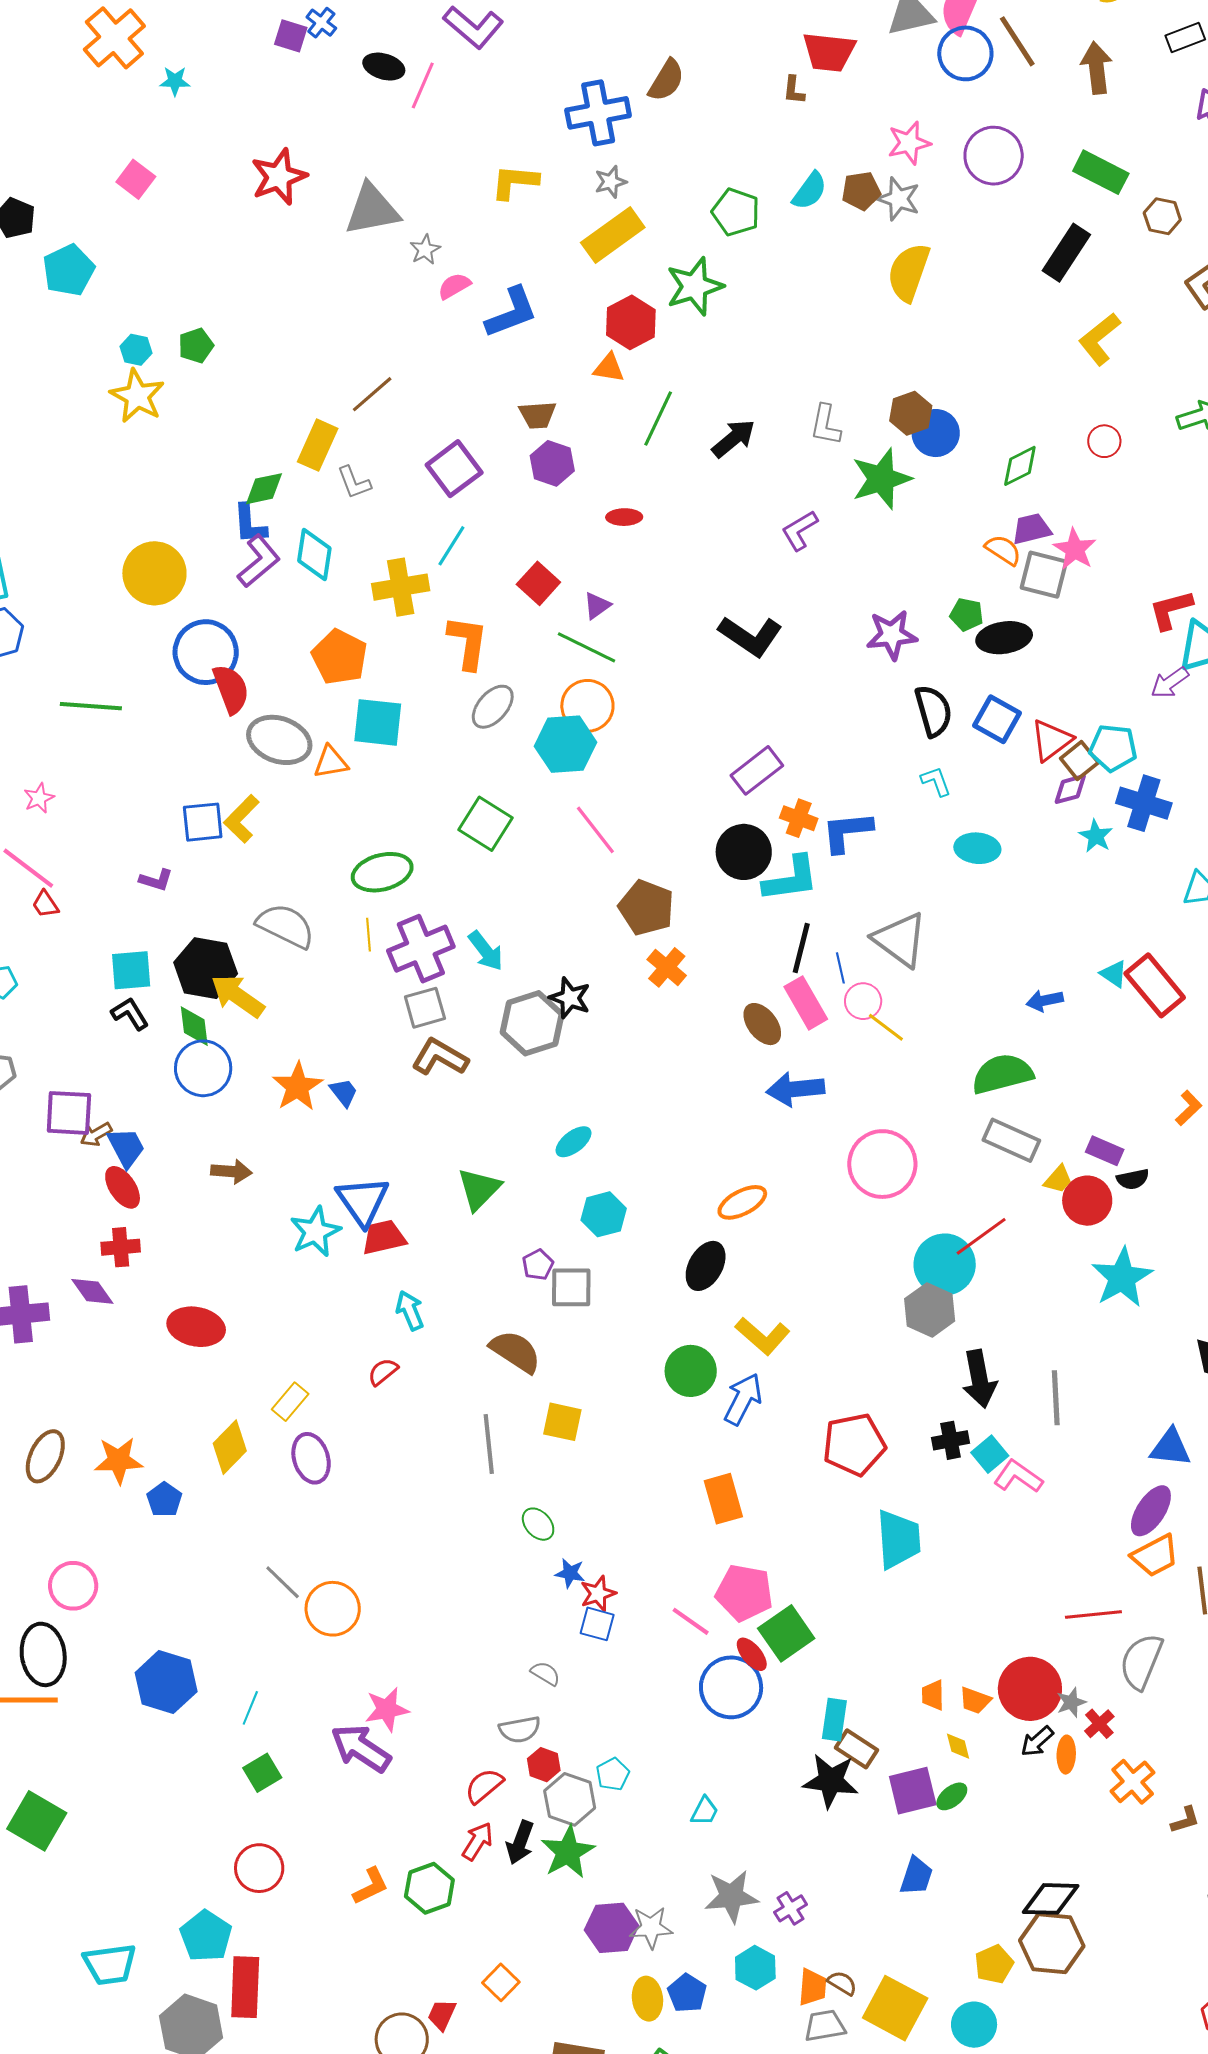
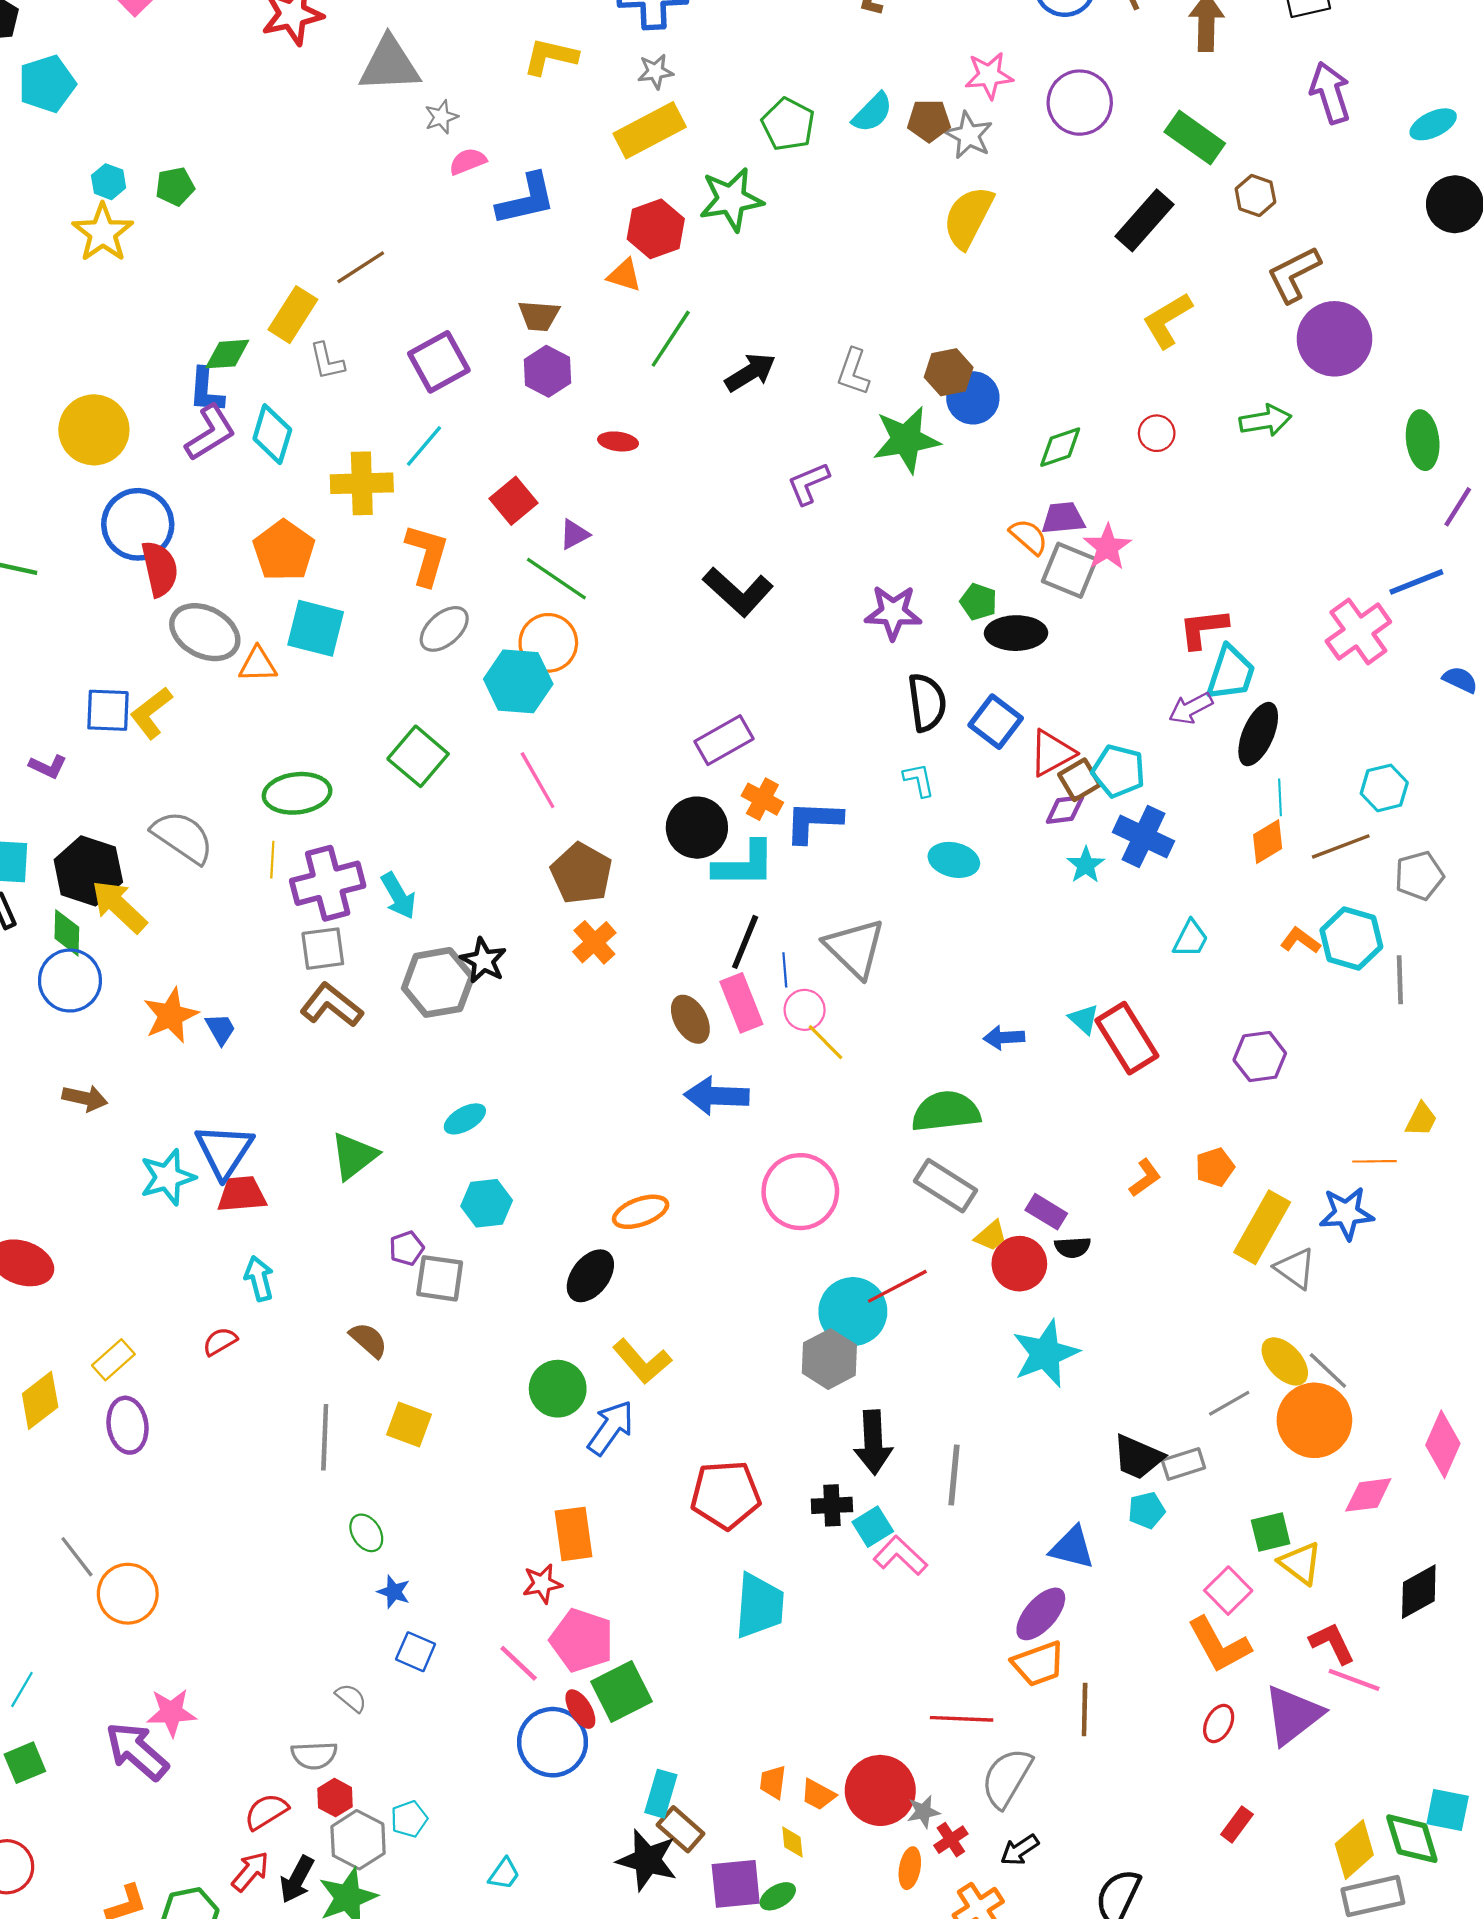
brown semicircle: (515, 1352) -> (368, 1340), size x0.7
red star: (598, 1594) -> (542, 1584), moved
black arrow: (1037, 1741) -> (1020, 1850), moved

